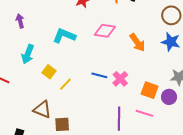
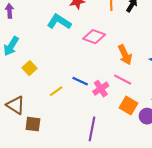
cyan L-shape: (64, 36) -> (59, 22), moved
yellow line: (65, 84) -> (56, 91), moved
pink line: (144, 113) -> (123, 80), moved

